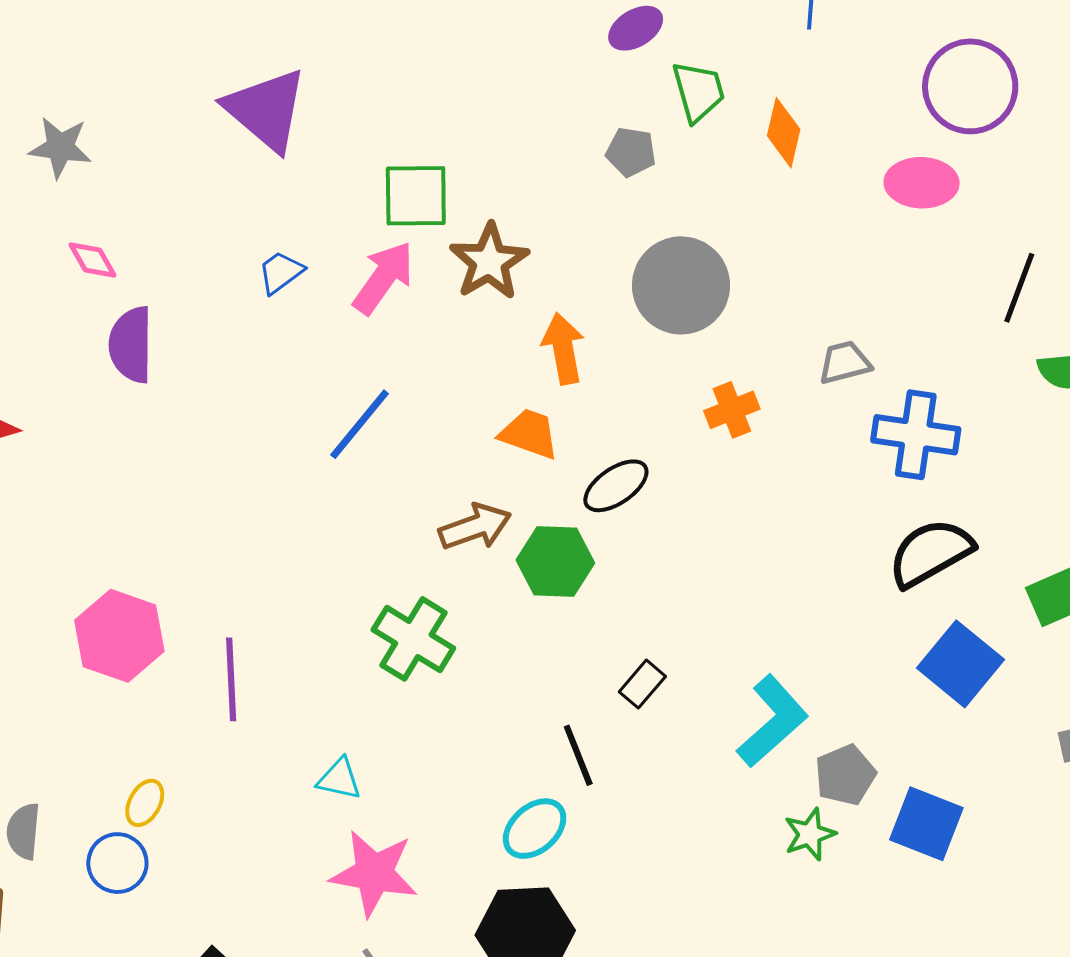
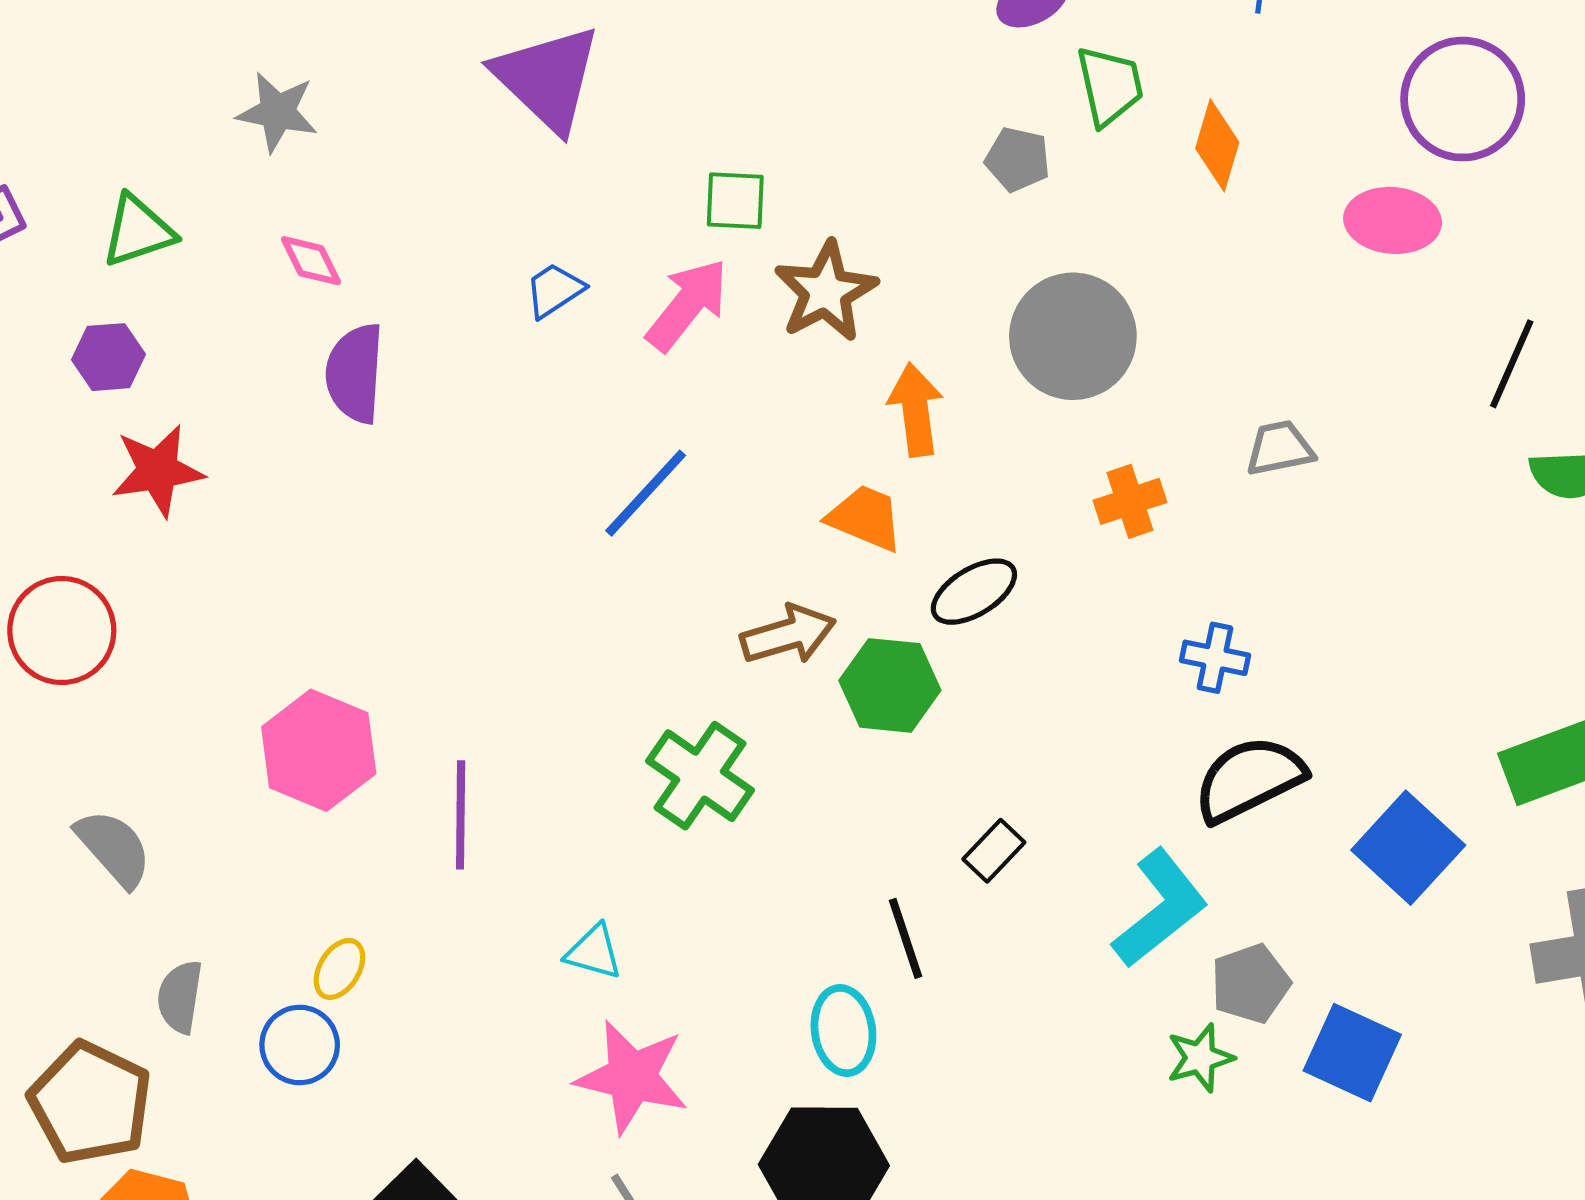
green square: (416, 196) -> (735, 201), size x0.7
blue cross: (916, 435) -> (1215, 658), moved, size x0.6
black semicircle: (931, 553) -> (1249, 779), moved
cyan ellipse: (535, 829) -> (843, 1031), turned -60

